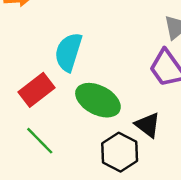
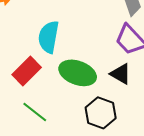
black triangle: (148, 125) -> (121, 74), moved

